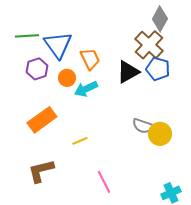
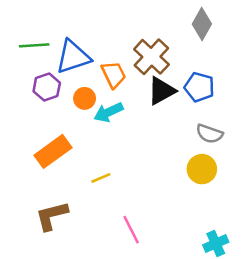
blue triangle: (58, 45) -> (73, 57), turned 48
brown cross: (149, 45) -> (151, 57), moved
gray semicircle: (143, 126) -> (209, 134), moved

